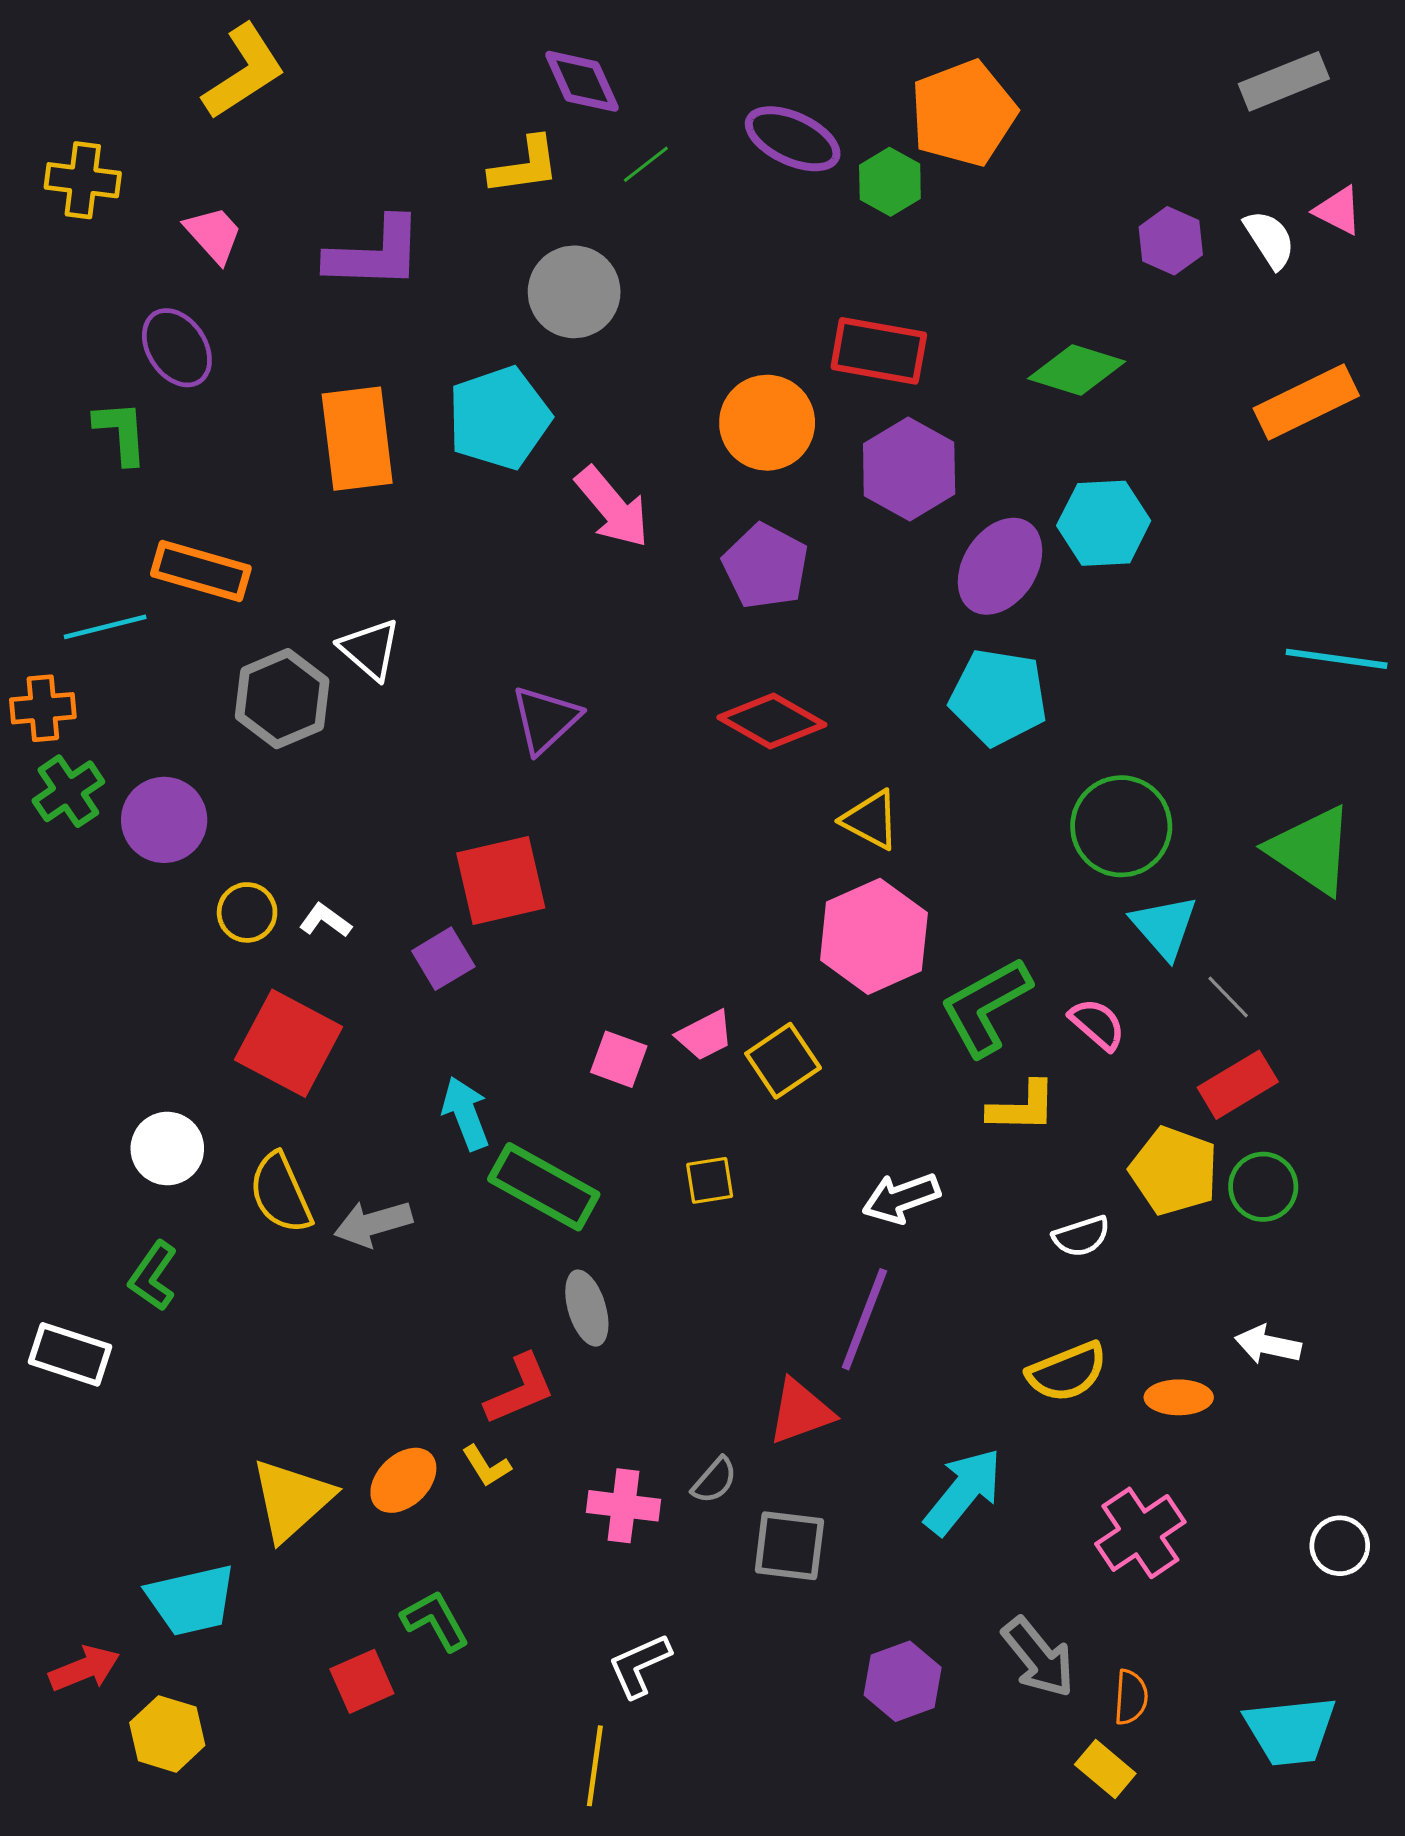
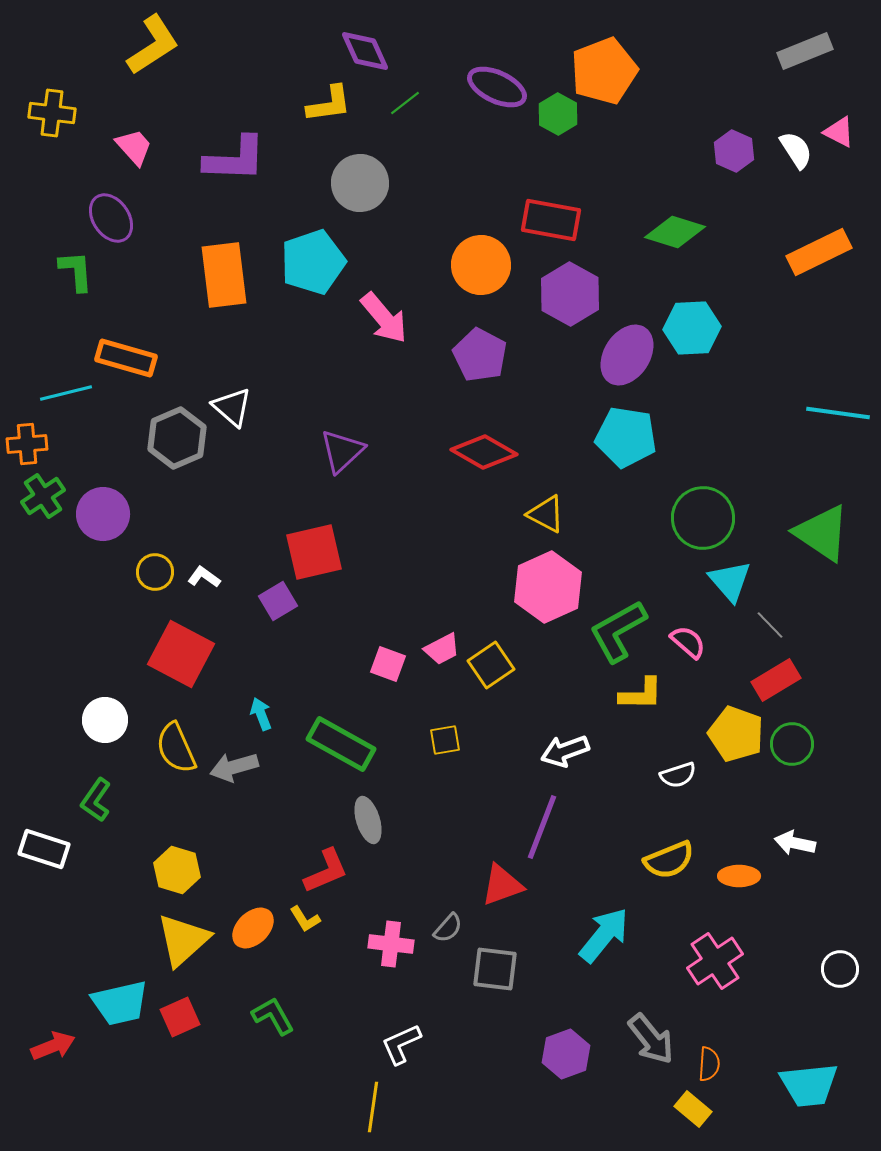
cyan arrow: (466, 1113) -> (261, 714), moved, size x0.7
red square: (362, 1681) -> (180, 1017), moved
yellow hexagon: (167, 1734) -> (177, 870), moved

